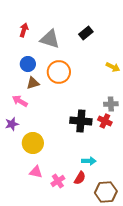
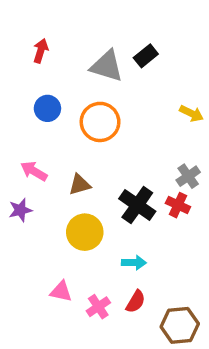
gray triangle: (50, 39) -> (107, 66), moved
brown triangle: (33, 83) -> (80, 185), moved
gray cross: (111, 104) -> (188, 176), turned -32
black cross: (81, 121) -> (137, 205), turned 30
yellow circle: (33, 143) -> (85, 232), moved
cyan arrow: (89, 161) -> (134, 263), moved

